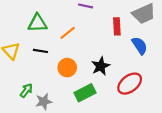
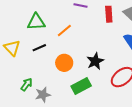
red rectangle: (117, 26) -> (109, 14), moved
black line: (40, 51) -> (39, 48), turned -32

